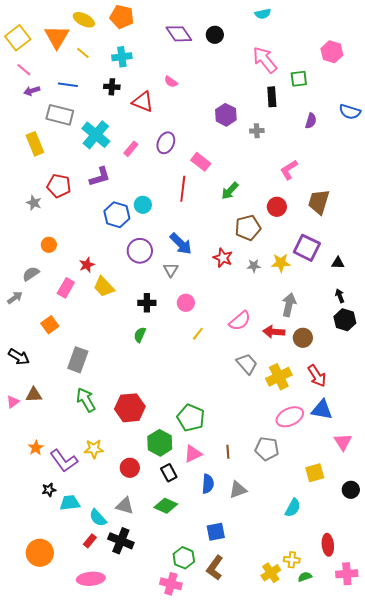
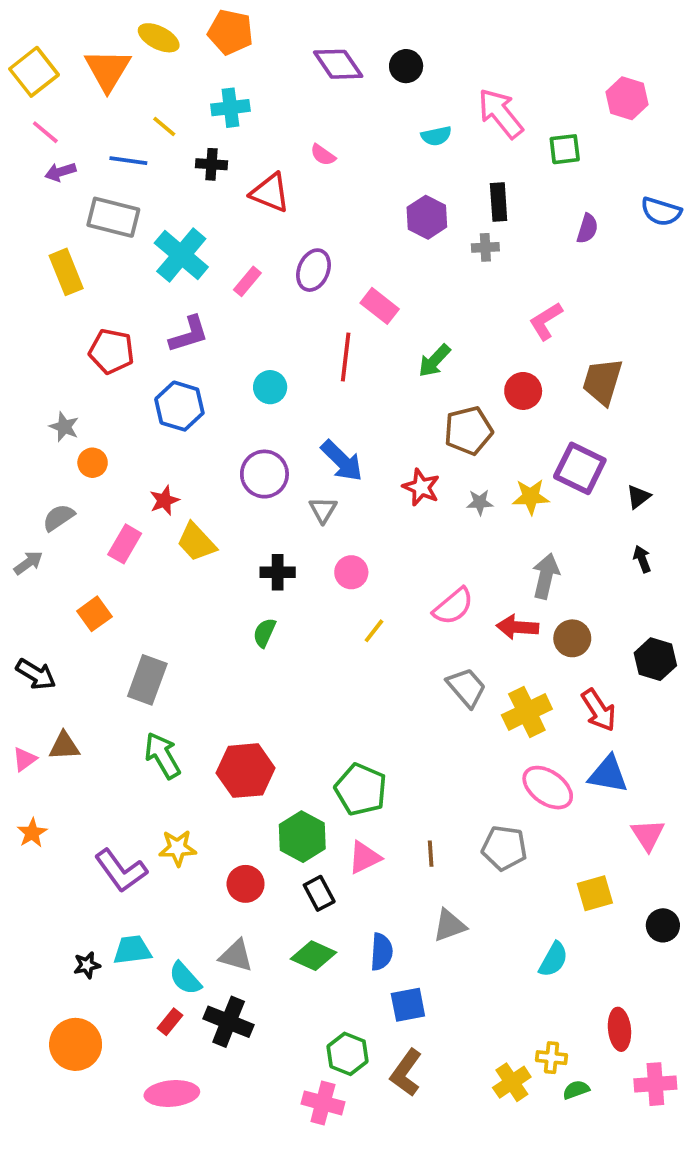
cyan semicircle: (263, 14) -> (436, 136), moved
yellow line: (83, 53) -> (164, 127), moved
black rectangle: (272, 97) -> (499, 202), moved
gray star: (34, 203) -> (64, 427), moved
blue hexagon: (117, 215) -> (179, 406), moved
black triangle: (338, 263) -> (638, 497), turned -40
black hexagon: (345, 320) -> (655, 659), moved
pink ellipse: (290, 417) -> (548, 788), turned 60
orange star: (36, 448) -> (32, 833), moved
blue semicircle: (208, 484) -> (382, 952), moved
black star: (49, 490) -> (87, 965), moved

